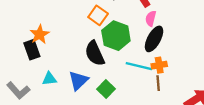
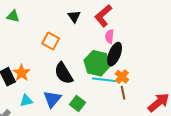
orange square: (98, 15) -> (51, 41), moved
orange star: (40, 34) -> (22, 73), moved
green hexagon: (116, 36) -> (97, 63), moved
orange cross: (159, 65) -> (122, 77), turned -32

